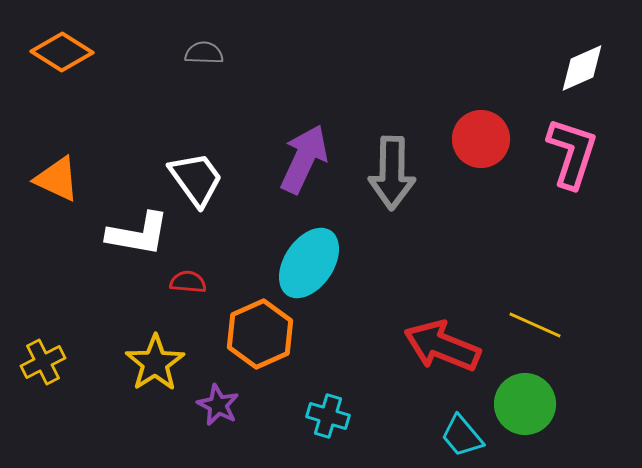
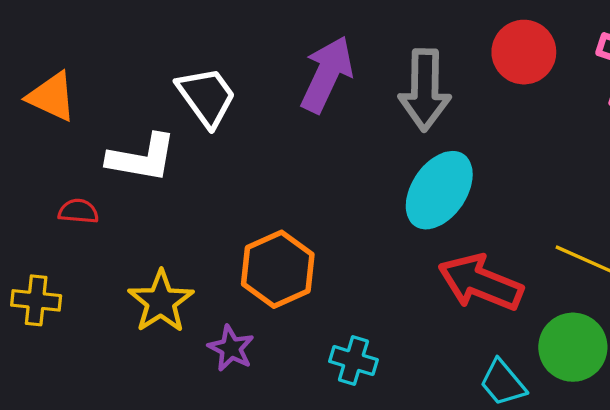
cyan ellipse: (309, 263) -> (439, 190), moved
red semicircle: (188, 282) -> (78, 211), moved
yellow cross: (43, 362) -> (36, 300), turned 33

